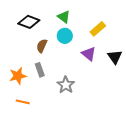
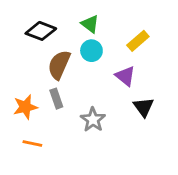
brown semicircle: (42, 46) -> (59, 65), size x1.5
black triangle: (115, 57) -> (144, 107), moved

